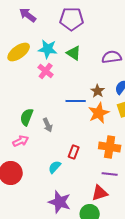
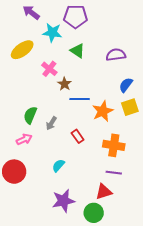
cyan star: (48, 49) -> (52, 33), moved
brown star: (98, 91) -> (64, 84), moved
gray arrow: (48, 125) -> (51, 123), turned 56
red rectangle: (74, 152) -> (78, 136), moved, turned -56
purple star: (60, 202) -> (63, 201), turned -30

